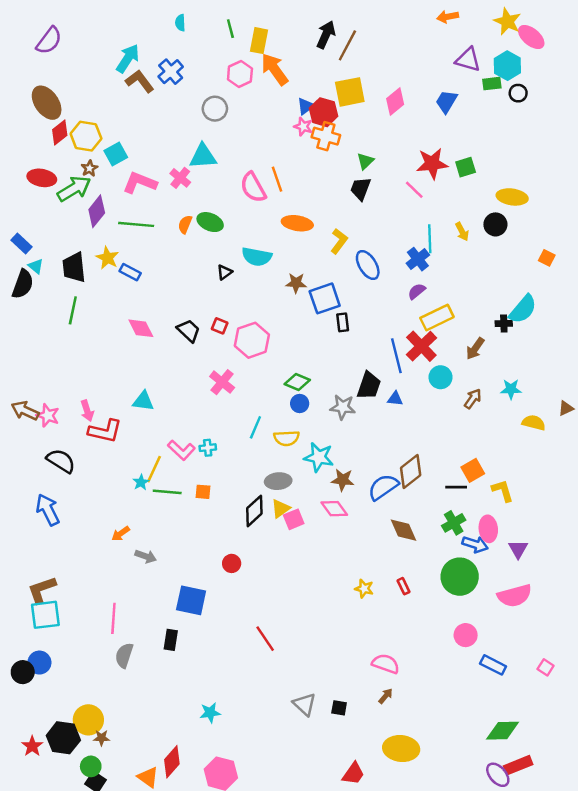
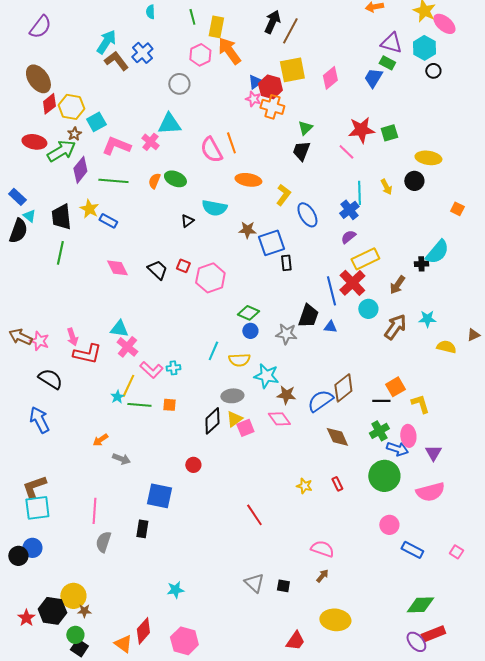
green rectangle: (492, 84) -> (387, 63), moved, turned 35
pink cross: (222, 382) -> (127, 347), moved
brown arrow: (473, 399) -> (395, 327), size x1.5
red line: (265, 639) -> (254, 515), moved

